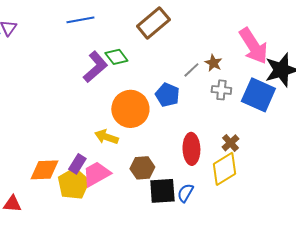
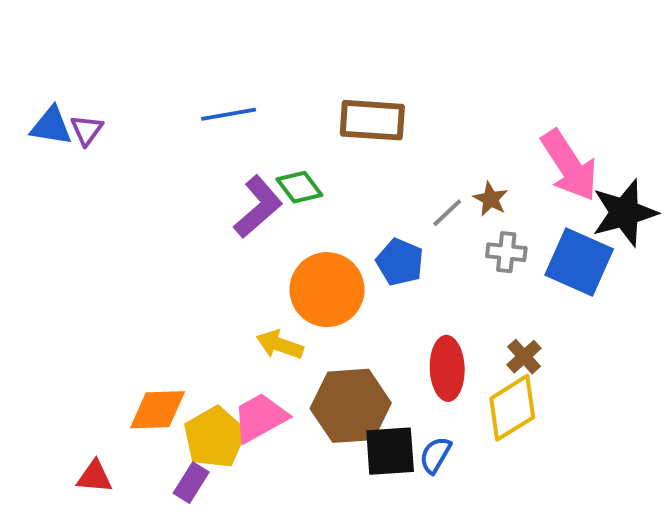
brown rectangle: (153, 23) -> (372, 120), turned 44
purple rectangle: (77, 164) -> (191, 483), moved
brown hexagon: (142, 168) -> (351, 406), size x1.6

